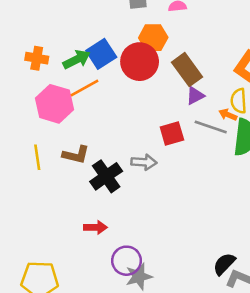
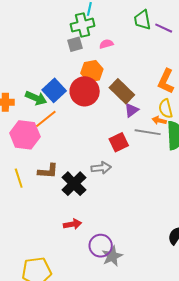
green arrow: (77, 59) -> (36, 98), turned 60

